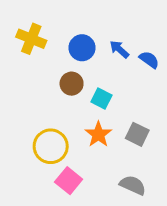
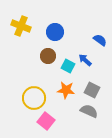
blue arrow: (119, 49) -> (85, 60), moved
orange star: (98, 134) -> (66, 90), turned -30
gray semicircle: (133, 185) -> (89, 111), moved

